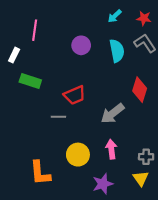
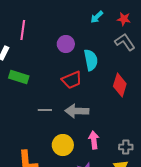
cyan semicircle: (117, 51) -> (91, 60), moved
red trapezoid: (75, 95) -> (72, 80), moved
gray arrow: (113, 113) -> (77, 111), moved, turned 40

